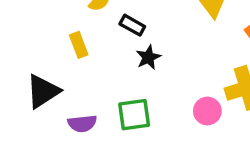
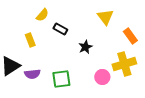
black star: (148, 57) -> (85, 47), moved
purple semicircle: (82, 124) -> (32, 74), moved

